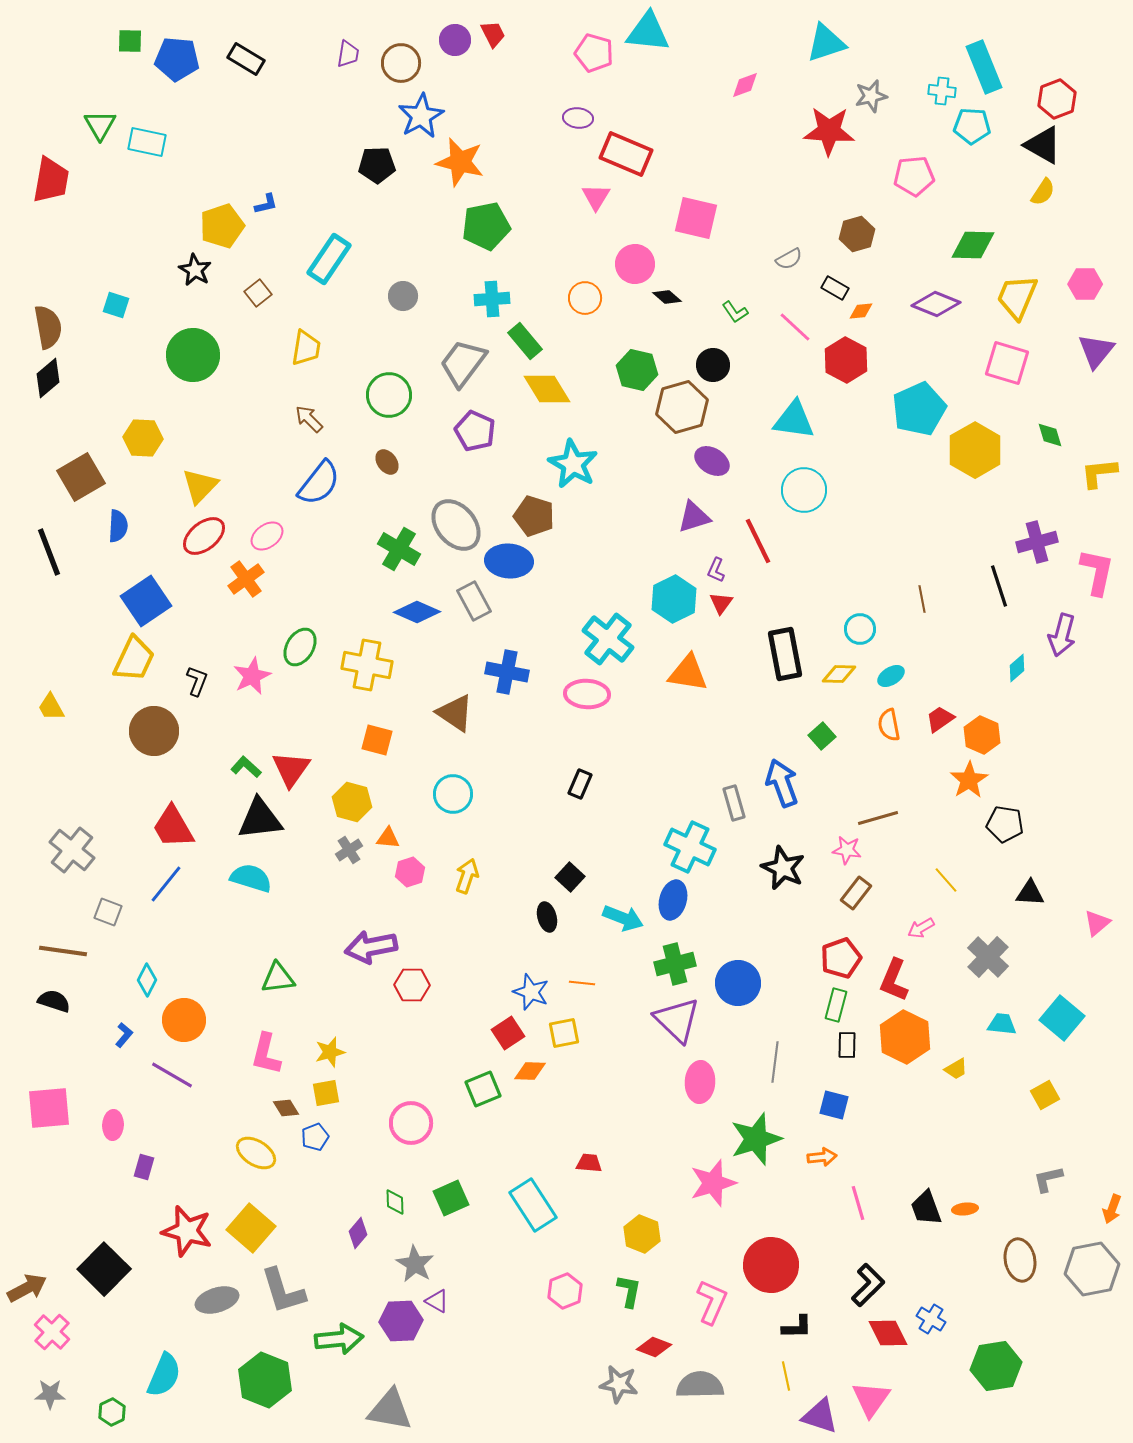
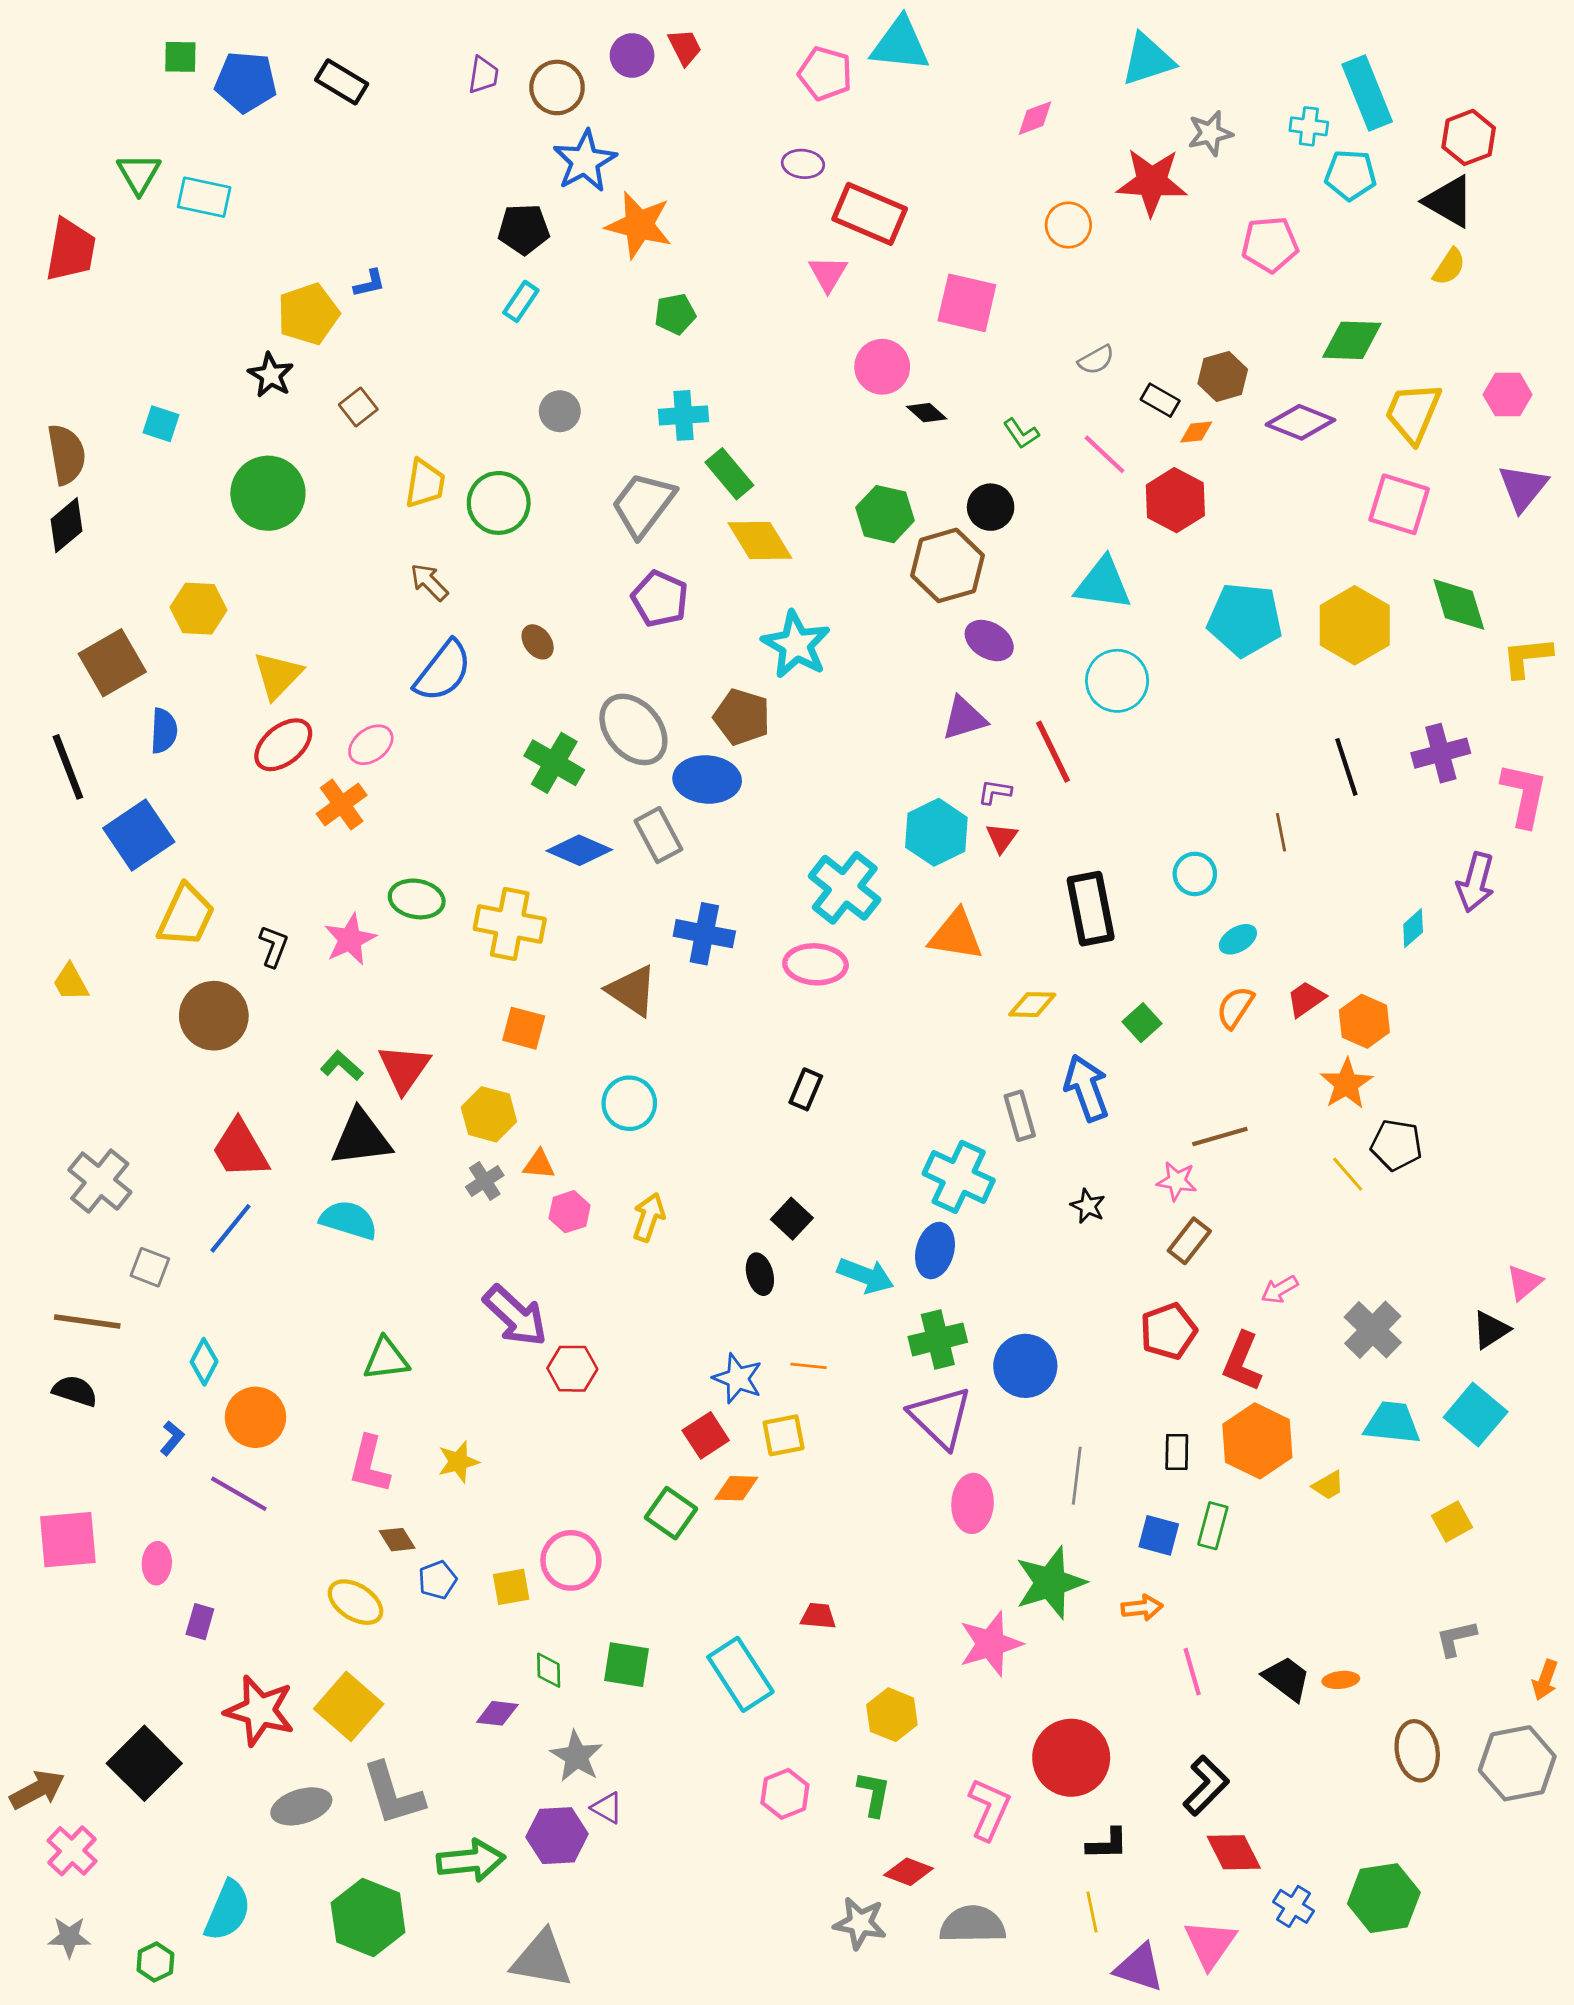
green pentagon: (486, 226) -> (675, 314), size x0.6
brown hexagon: (857, 234) -> (1223, 376), moved
cyan rectangle: (329, 259) -> (521, 301), moved, size x0.6
orange circle: (585, 298) -> (1068, 225), moved
green circle: (389, 395) -> (499, 503), moved
cyan pentagon: (919, 409) -> (1245, 620), moved, turned 30
green diamond: (1050, 435) -> (1459, 604), size x1.6
purple L-shape: (716, 570) -> (995, 792), turned 75
black line: (999, 586) -> (1346, 767), moved
blue square: (146, 601) -> (139, 835), moved
green ellipse: (300, 647) -> (417, 899), turned 69
yellow diamond: (839, 674) -> (1032, 1005), moved
orange semicircle: (889, 725) -> (1235, 1007), turned 44
black star: (783, 868) -> (1088, 1206), size x0.6
yellow line: (946, 880) -> (1348, 1174), moved
black triangle: (1030, 893) -> (1491, 1330), moved, turned -36
purple arrow: (371, 947) -> (515, 1316), turned -126
green rectangle: (836, 1005) -> (1213, 1526), moved
cyan trapezoid: (1002, 1024) -> (1392, 1423), size x1.4
green square: (483, 1089) -> (671, 1513), turned -33
yellow square: (326, 1093) -> (511, 1587), moved
green square: (451, 1198) -> (627, 1665), turned 33
black trapezoid: (926, 1208) -> (1287, 1679), turned 147
purple diamond: (358, 1233) -> (497, 1713), turned 56
blue cross: (931, 1319) -> (1294, 1906), moved

